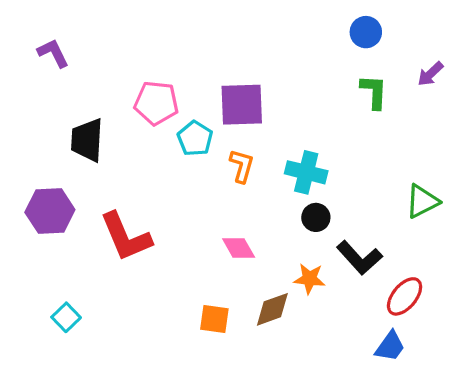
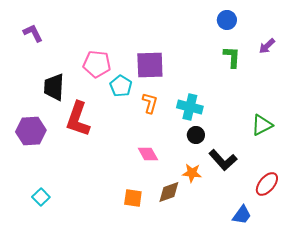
red L-shape: (126, 237) -> (78, 119), moved, turned 42
red ellipse: (405, 296) -> (267, 184), moved

